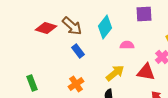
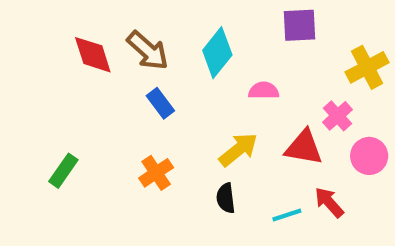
red diamond: (46, 28) -> (93, 55), turned 55
green rectangle: (32, 83) -> (63, 171), turned 56

